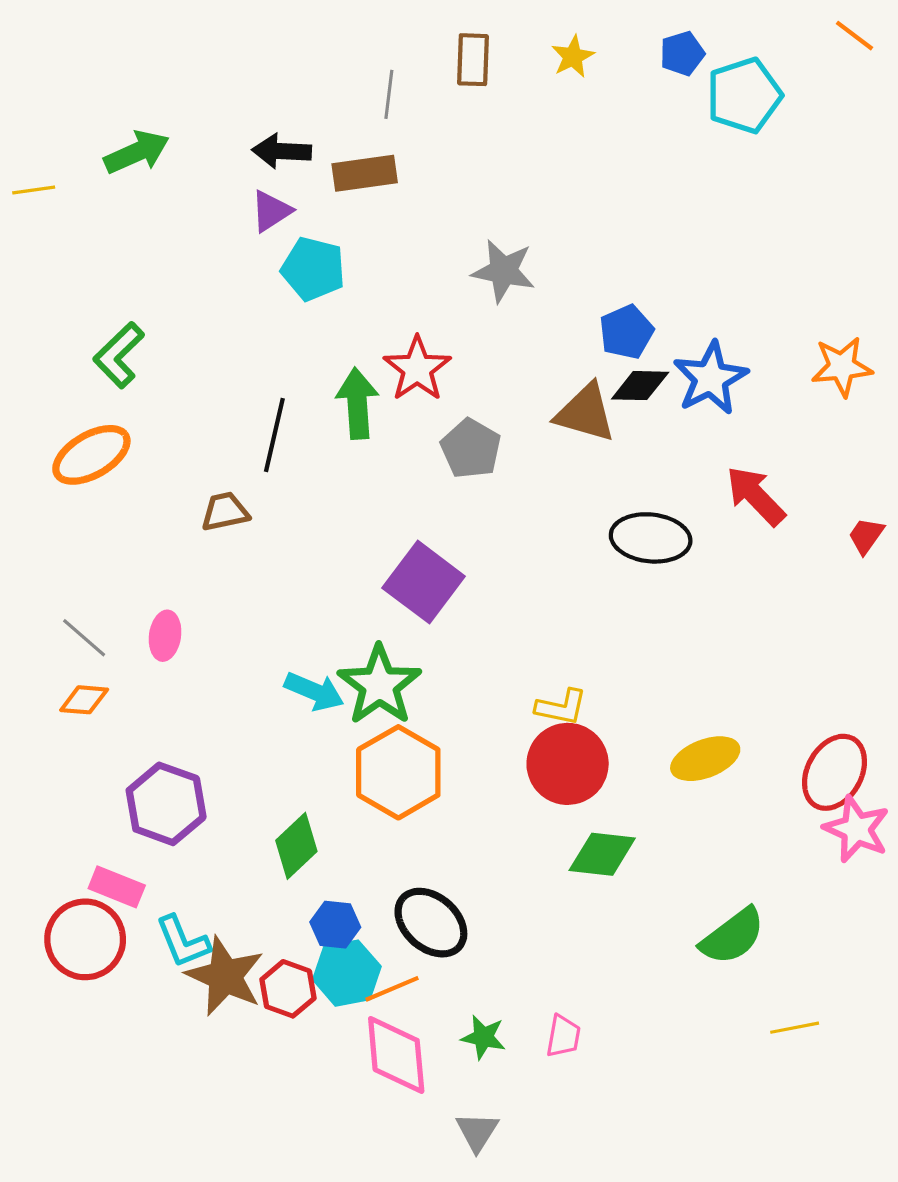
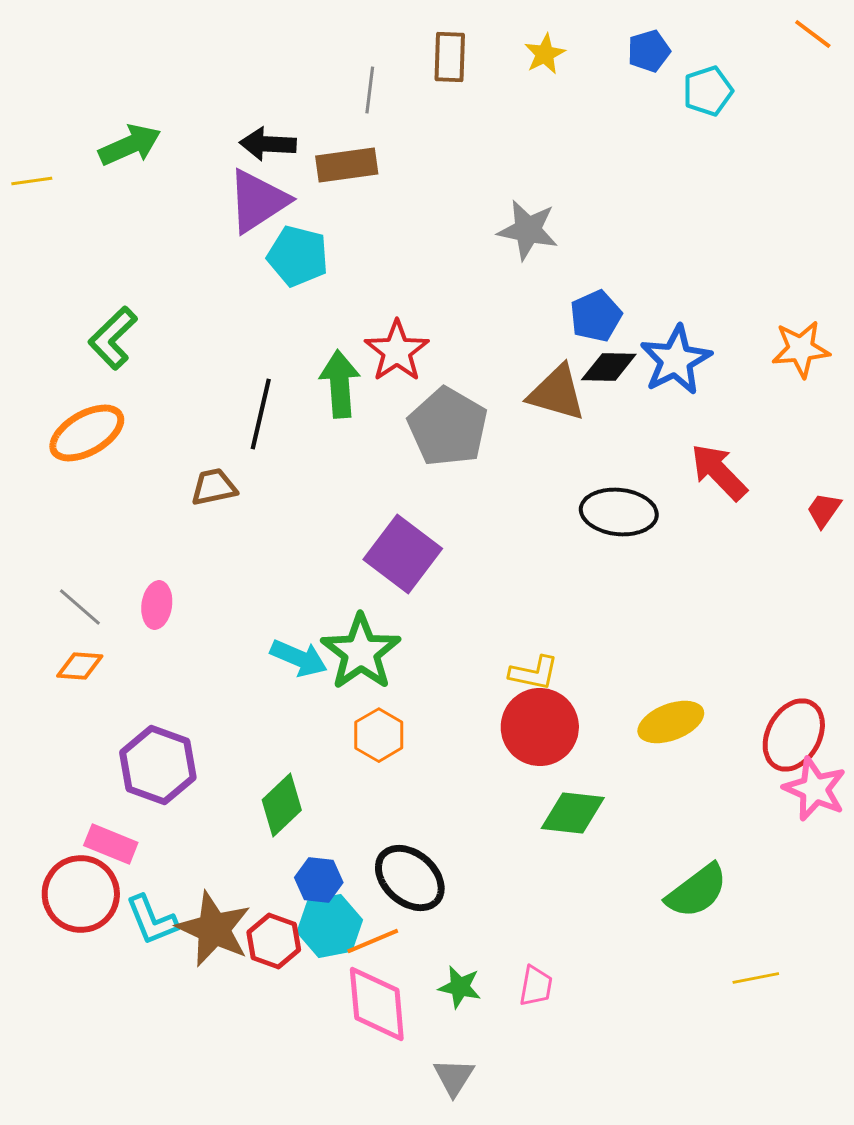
cyan pentagon: (744, 95) -> (708, 91), size x0.7
purple triangle: (271, 211) -> (258, 201), size x1.6
gray star: (503, 271) -> (528, 230), moved
gray pentagon: (471, 449) -> (448, 427), size x1.4
orange hexagon: (398, 772) -> (379, 735), size x0.6
cyan L-shape: (183, 942) -> (152, 920), moved

